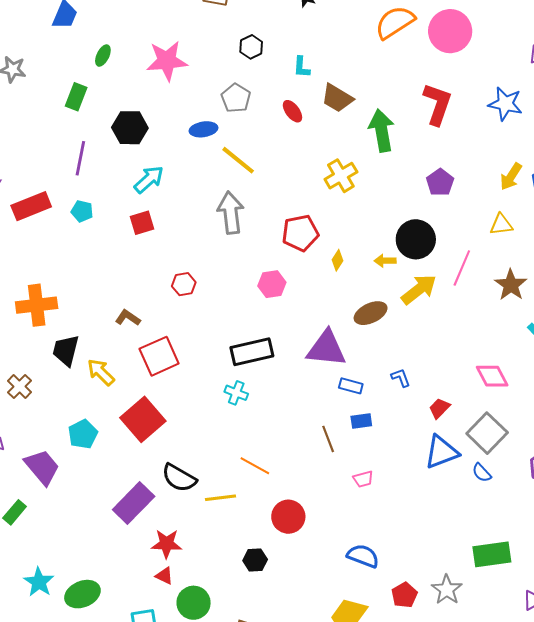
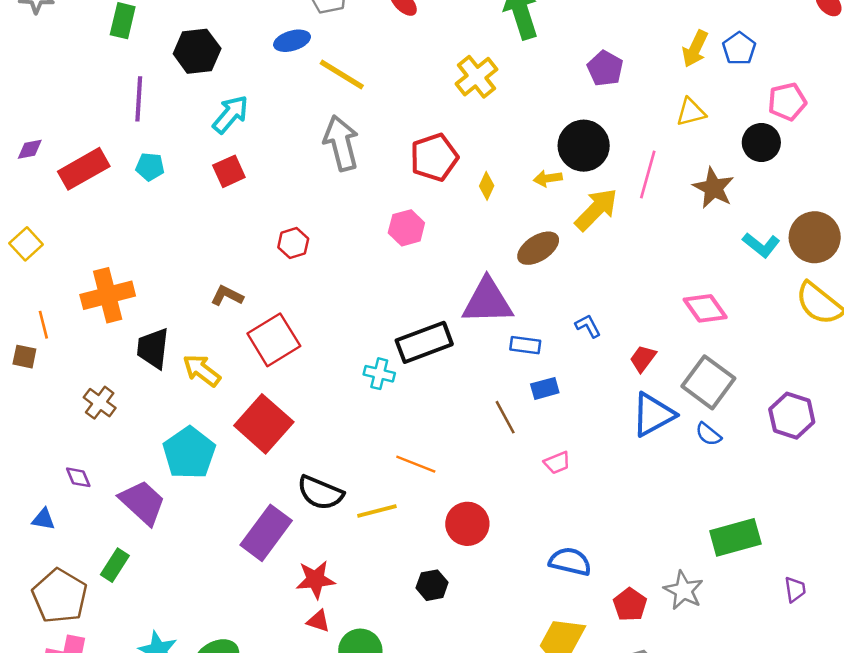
black rectangle: (252, 352) -> (424, 342), moved
cyan pentagon: (83, 434) -> (189, 453), size x1.4

